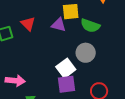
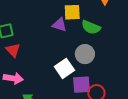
red triangle: (28, 24) -> (13, 50), moved
purple square: (66, 84) -> (81, 85), moved

